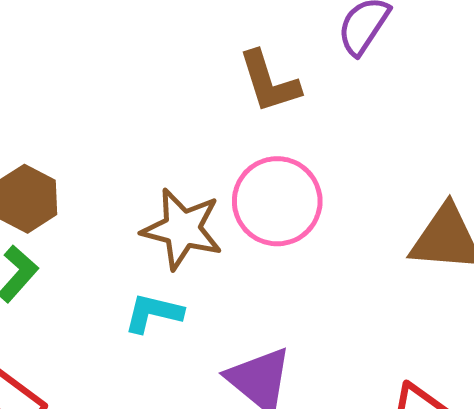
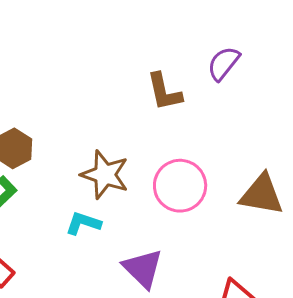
pink circle: (277, 201) -> (180, 186), moved

